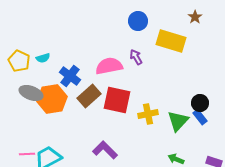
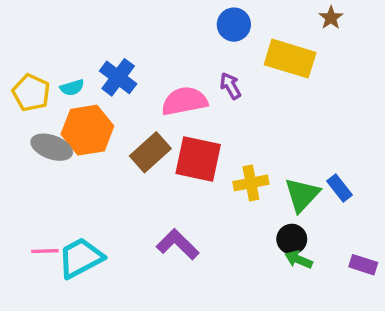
blue cross: (70, 76) -> (118, 77), moved
orange hexagon: (52, 99) -> (87, 130), moved
black circle: (200, 103) -> (292, 239), moved

